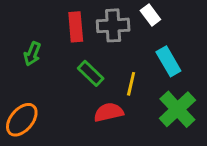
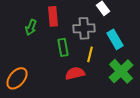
gray cross: (113, 25) -> (84, 28), moved
green arrow: (32, 54) -> (31, 27), moved
green rectangle: (91, 73) -> (63, 47), turned 36

